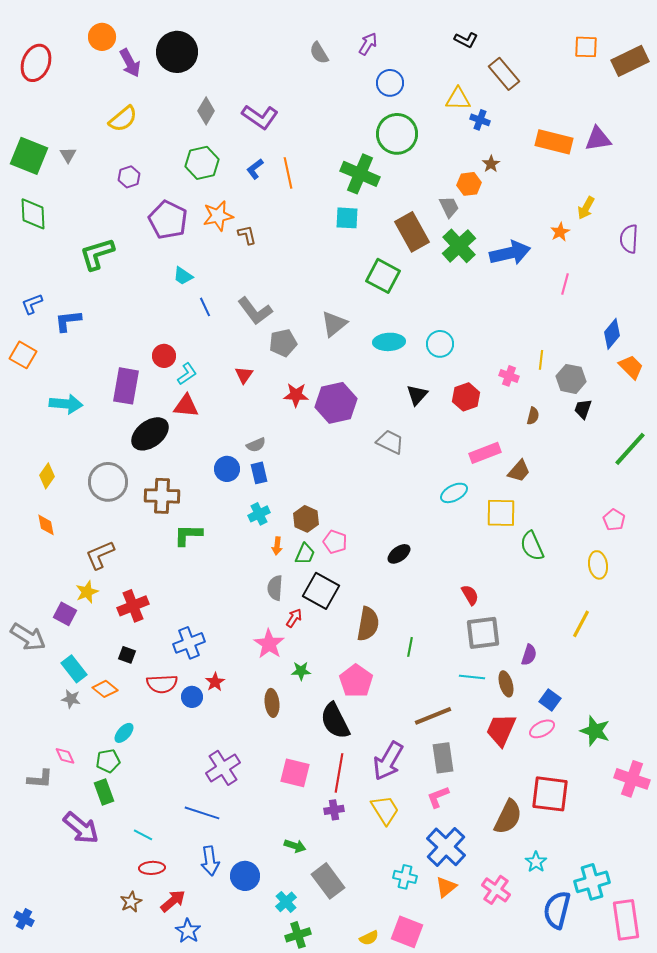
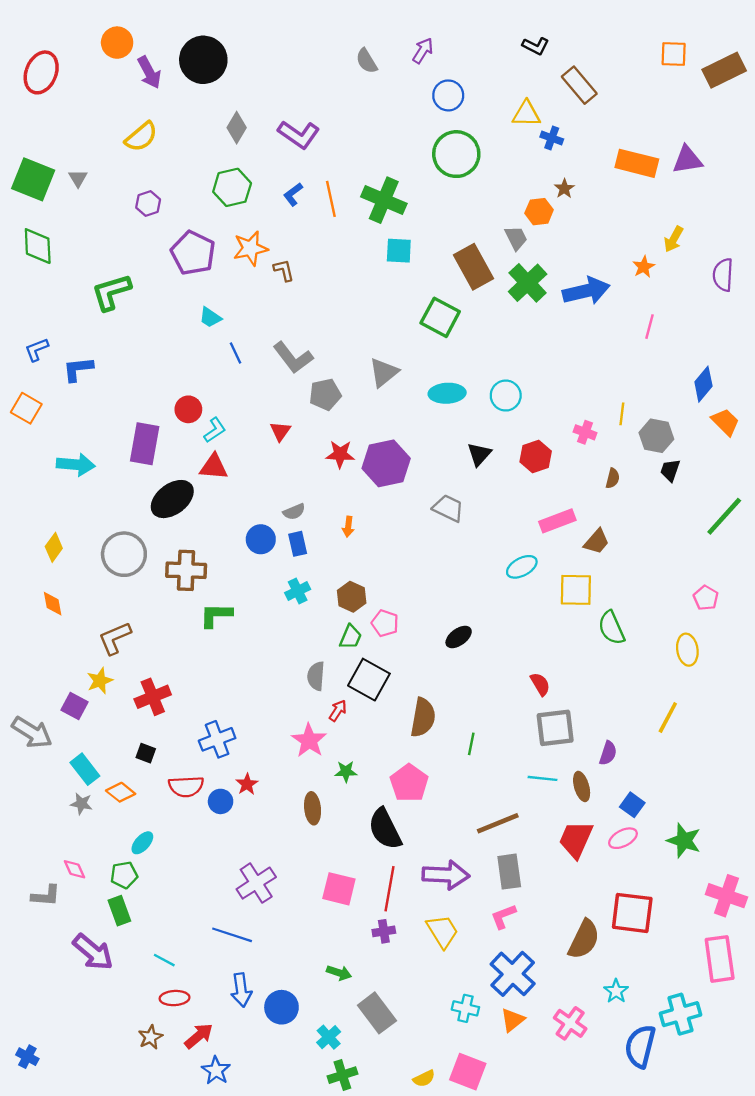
green cross: (360, 174) -> (384, 200), moved
orange arrow: (277, 546) -> (348, 527), moved
purple arrow: (388, 761) -> (446, 875), turned -117
pink rectangle: (626, 920) -> (720, 959), moved

